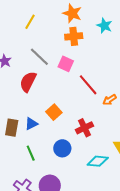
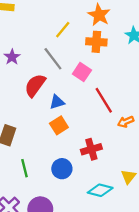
yellow line: (30, 22) -> (63, 30), moved
blue triangle: (31, 124) -> (57, 102), moved

